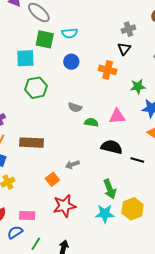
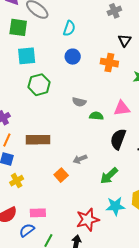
gray cross: (128, 29) -> (114, 11), moved
cyan semicircle: (70, 33) -> (69, 28), turned -63
green square: (45, 39) -> (18, 27), moved
black semicircle: (112, 147) -> (118, 139), turned -80
green arrow: (110, 189) -> (109, 176), moved, turned 72
red star: (64, 206) -> (88, 220), moved

